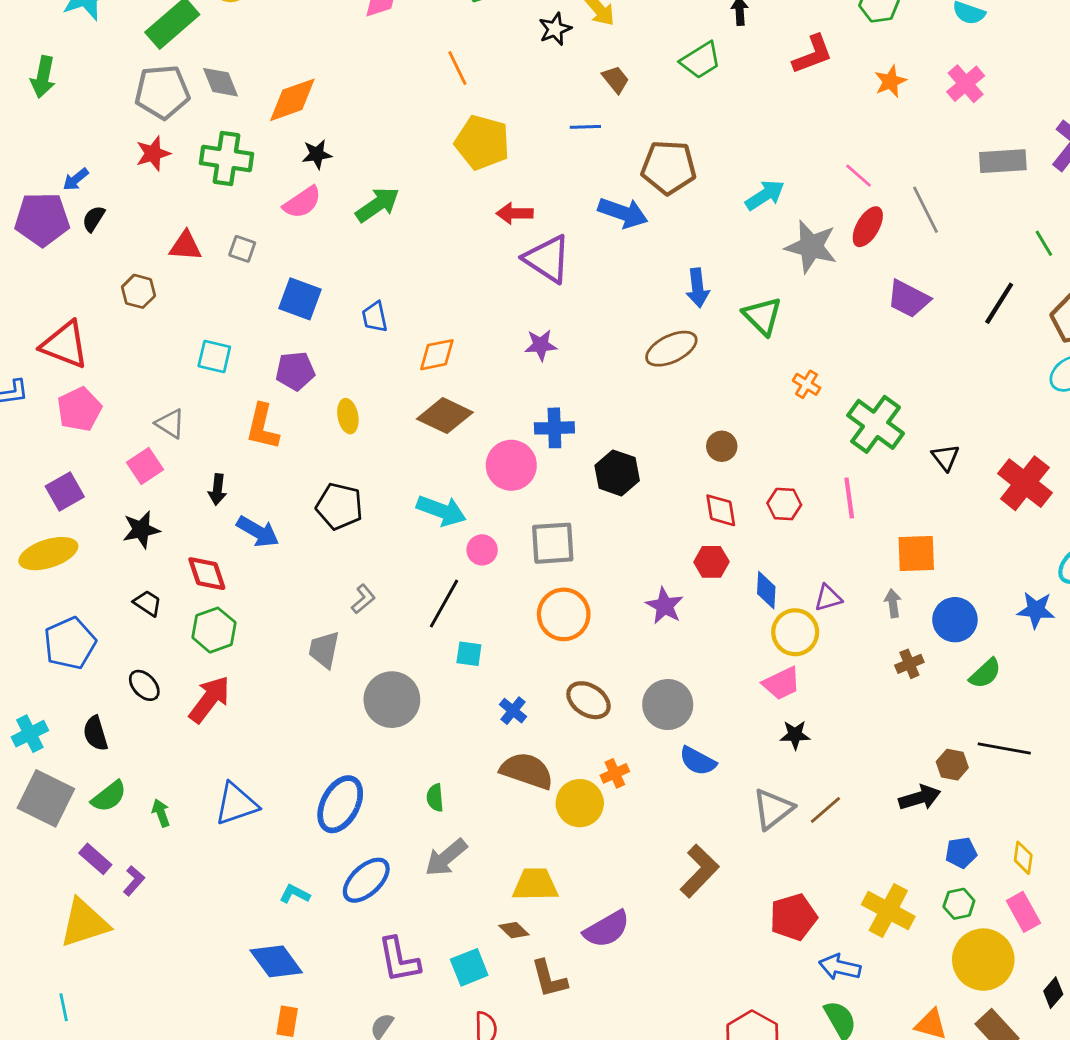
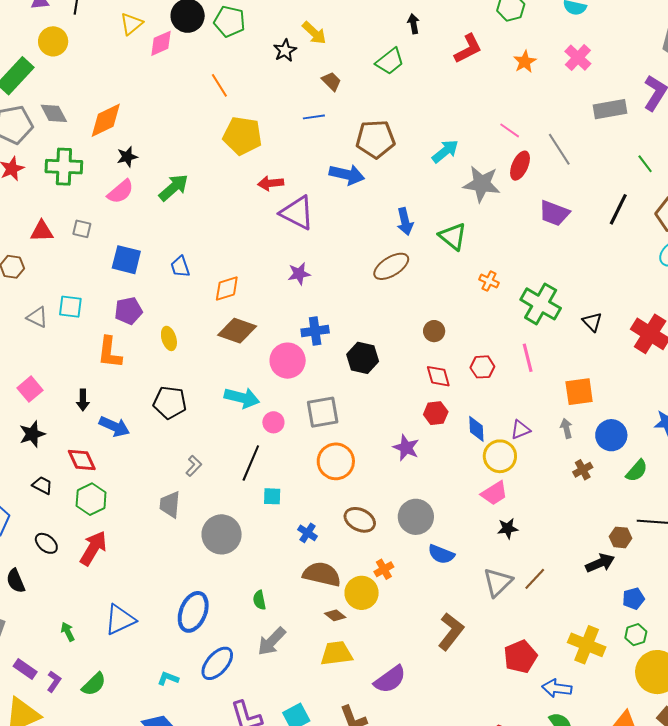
gray triangle: (170, 424) -> (37, 317), moved
green semicircle: (109, 796) -> (94, 684), moved
brown diamond: (514, 930) -> (335, 615), moved

